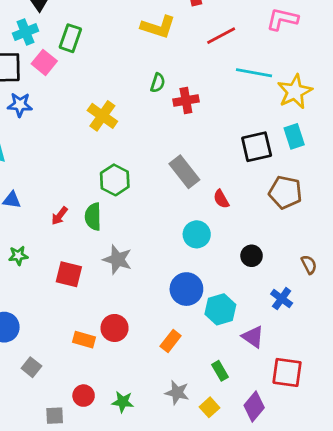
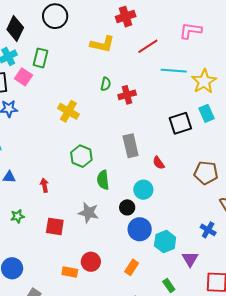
gray rectangle: (184, 172) -> (131, 146), turned 30
brown pentagon: (285, 192) -> (206, 173), moved
red arrow: (59, 216) -> (44, 185), turned 136
green semicircle: (93, 217) -> (103, 180), moved
black circle: (252, 256) -> (127, 207), moved
purple triangle: (253, 337) -> (190, 259), turned 30

